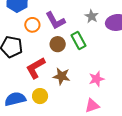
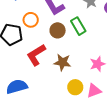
orange circle: (32, 25) -> (31, 20), moved
yellow circle: (40, 96) -> (75, 87), moved

